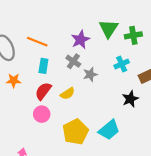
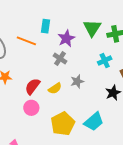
cyan rectangle: (43, 66) -> (46, 26), moved
gray star: (90, 74) -> (77, 81), moved

